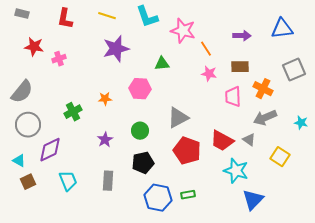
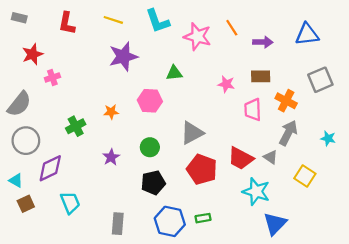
red star: (34, 47) -> (33, 54), turned -30
orange line: (206, 49) -> (232, 28), moved
pink cross: (59, 59) -> (52, 77), moved
gray arrow: (265, 118) -> (288, 133), turned 140
gray rectangle: (108, 181) -> (118, 224), moved

